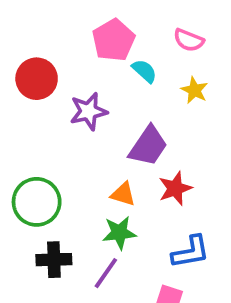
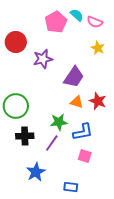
cyan semicircle: (144, 71) -> (77, 15), moved
red star: (175, 188) -> (98, 101), moved, turned -30
orange triangle: (123, 194) -> (77, 102), moved
blue L-shape: (191, 252) -> (83, 132), moved

